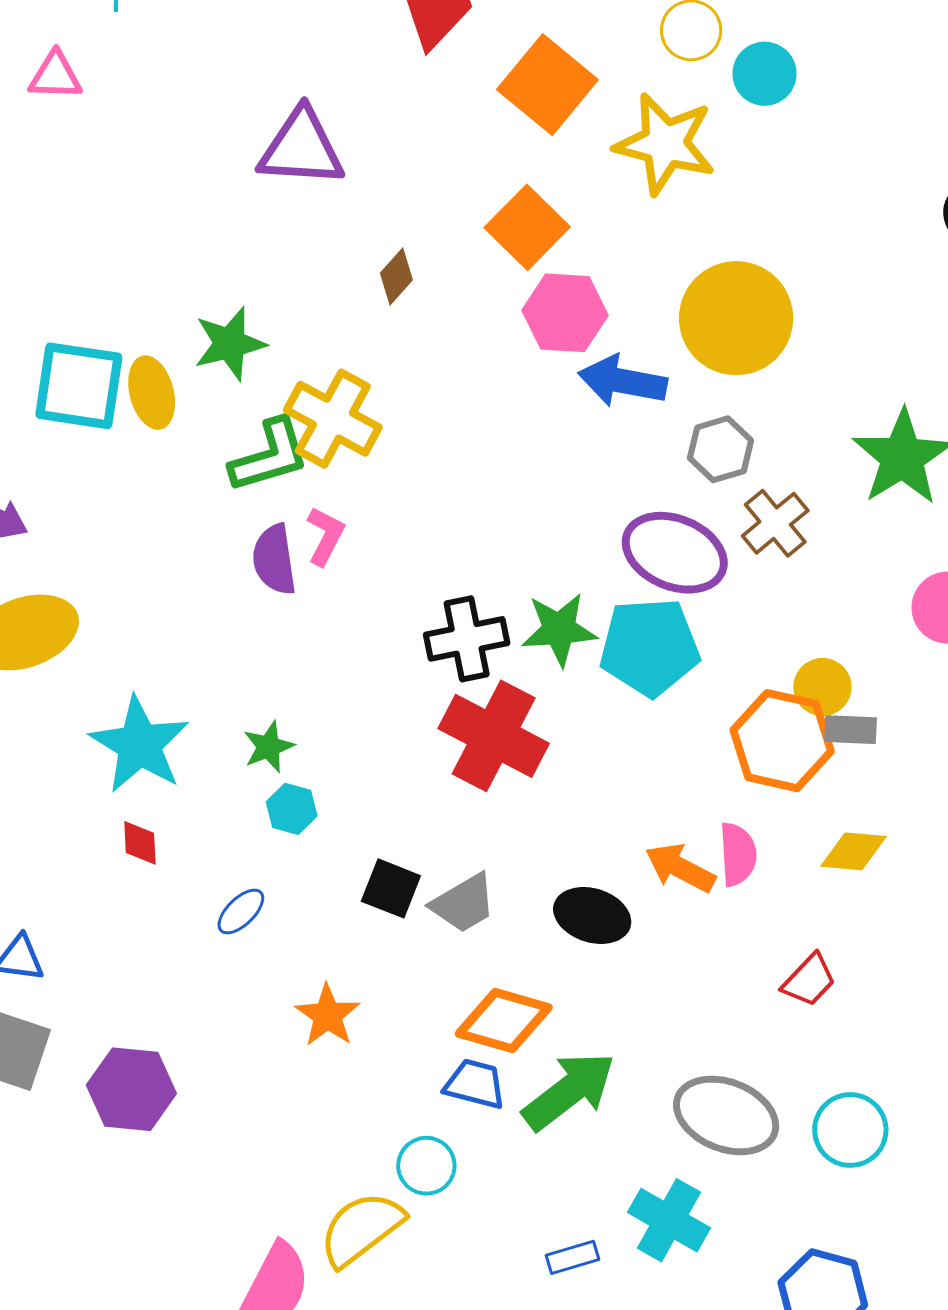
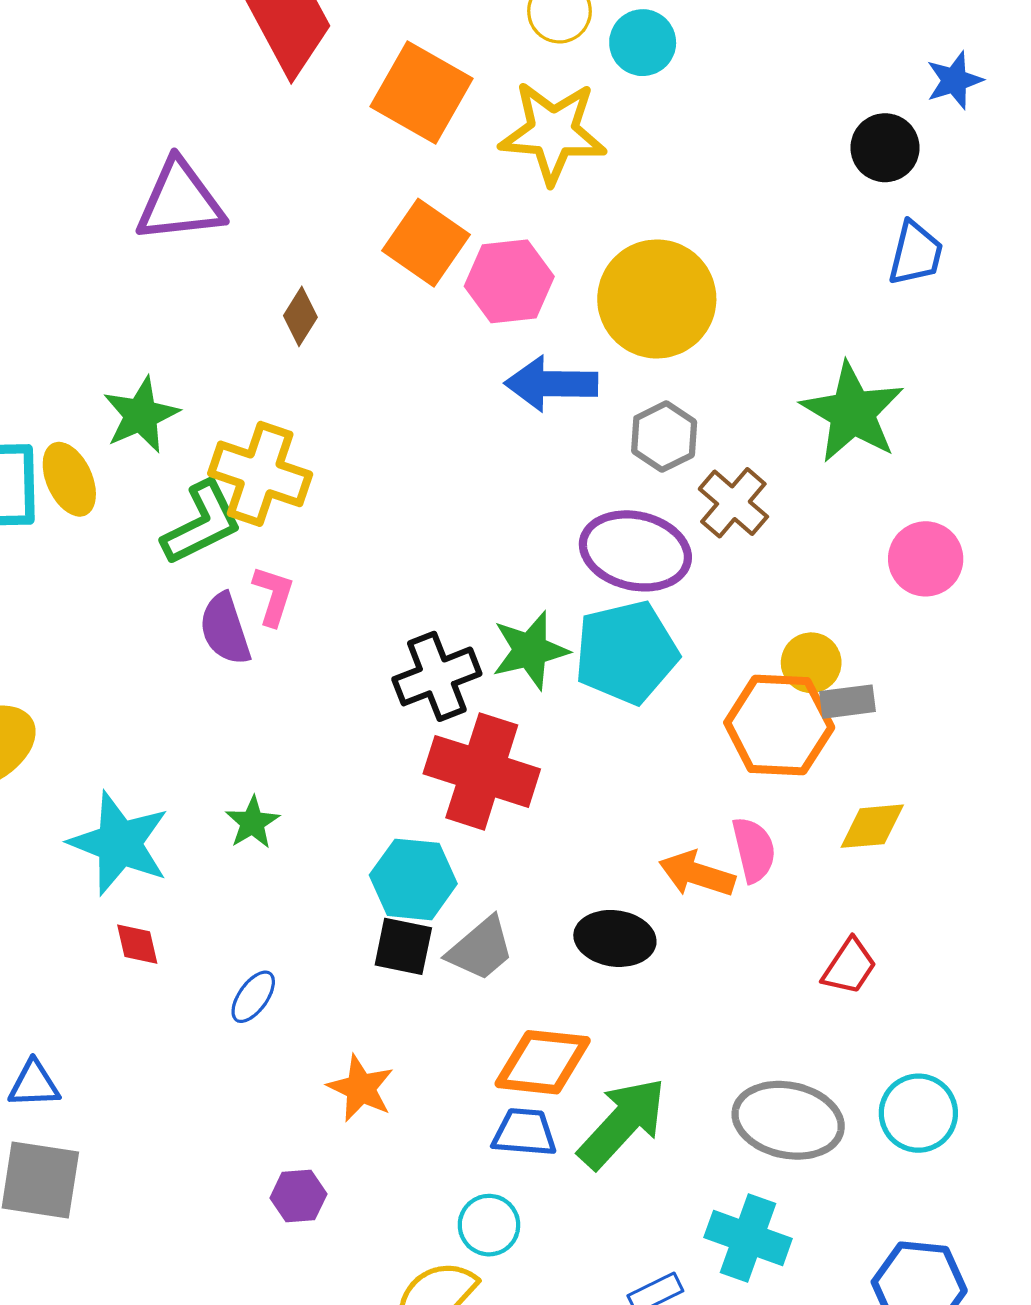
pink hexagon: (565, 313) -> (509, 281), moved
cyan hexagon: (292, 809) -> (413, 879), moved, size x1.6
purple hexagon: (131, 1089) -> (298, 1196), moved, size x0.6

